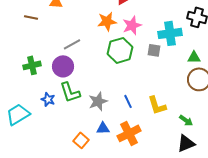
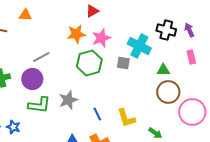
cyan cross: (170, 33) -> (139, 46), turned 35
green L-shape: (70, 92) -> (39, 105), turned -65
blue star: (48, 99) -> (13, 127), moved
gray star: (98, 101) -> (68, 100), moved

